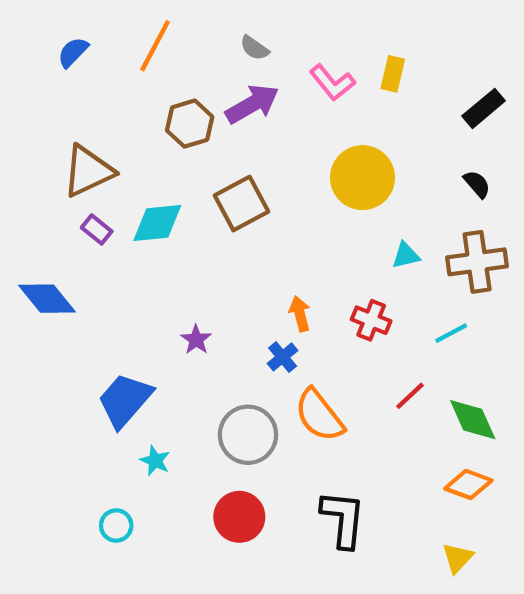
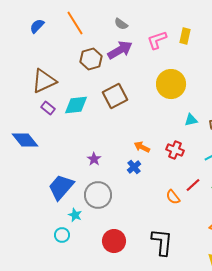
orange line: (155, 46) -> (75, 23), turned -60
pink L-shape: (332, 83) -> (157, 40), turned 110
orange arrow: (300, 314) -> (142, 147), turned -49
orange semicircle: (319, 415) -> (173, 197), moved, size x0.6
gray circle: (248, 435) -> (98, 195), moved
cyan circle: (116, 525) -> (62, 235), moved

